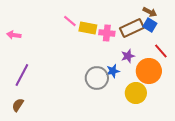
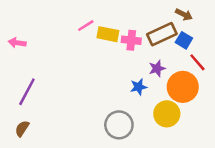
pink line: (70, 21) -> (86, 26), turned -72
blue square: (150, 25) -> (184, 40), moved
gray circle: (97, 78) -> (119, 125), moved

